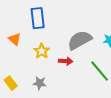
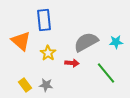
orange triangle: (15, 39) -> (21, 41), size x1.5
yellow rectangle: (11, 83) -> (25, 85), moved

